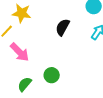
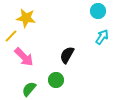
black semicircle: (63, 27) -> (67, 55), moved

